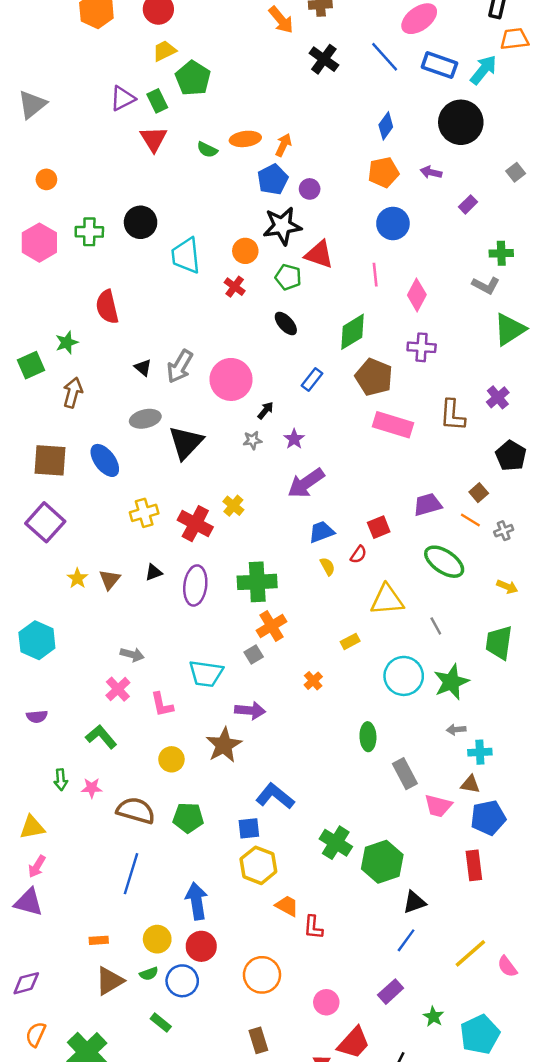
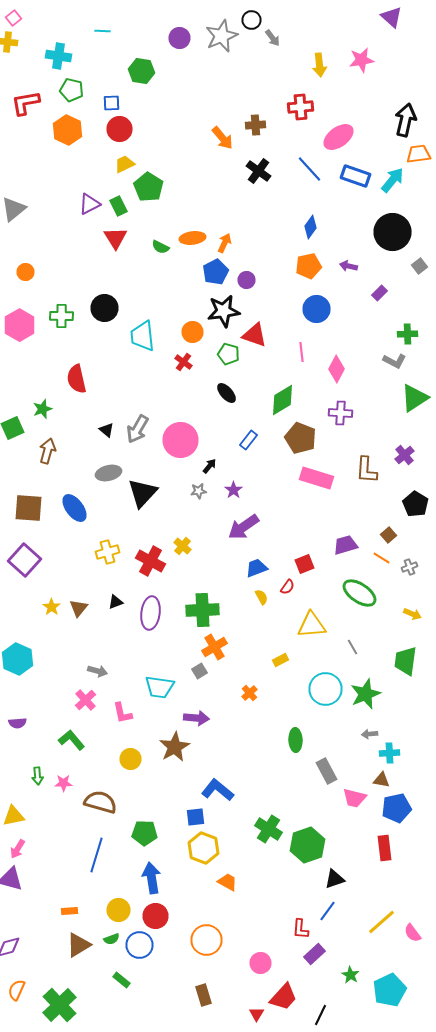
black circle: (461, 122) -> (392, 232), moved
green pentagon: (188, 818) -> (144, 833), moved
red L-shape: (313, 927) -> (300, 929), moved

